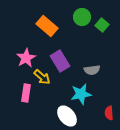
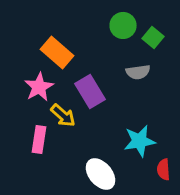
orange rectangle: (47, 26) -> (57, 52), moved
gray semicircle: (92, 70) -> (138, 72), moved
cyan star: (81, 94) -> (140, 141), moved

